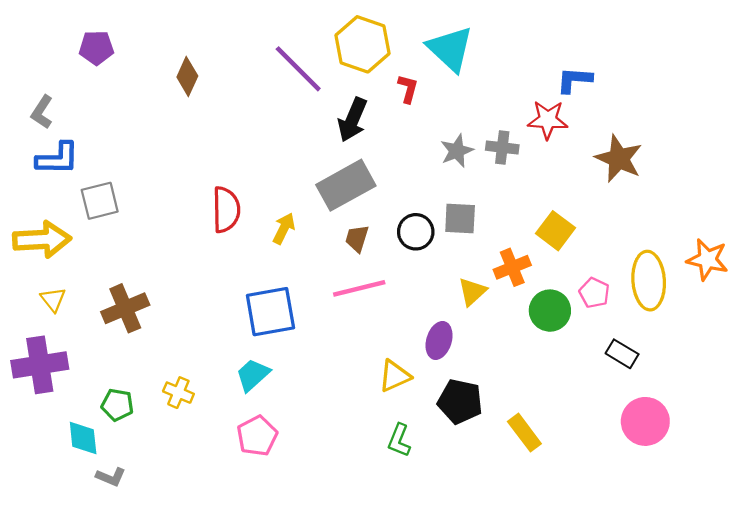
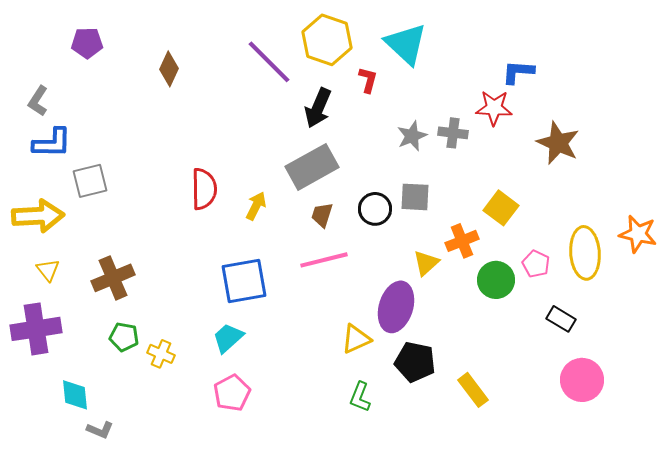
purple ellipse: (439, 340) -> (396, 307), size x1.5
green pentagon: (117, 405) -> (124, 337), moved

